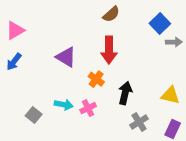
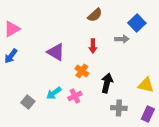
gray arrow: (174, 42) -> (122, 39), moved
red arrow: (109, 50) -> (93, 46), size x0.6
cyan arrow: (64, 105) -> (54, 93), turned 133
gray cross: (139, 122) -> (119, 108), turned 35

